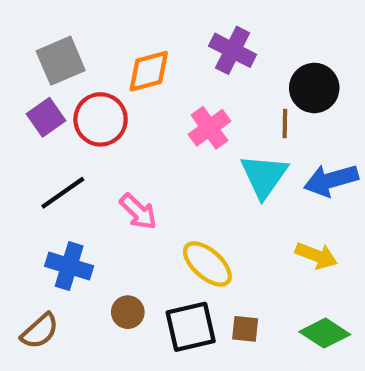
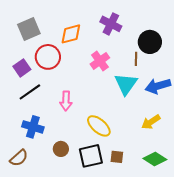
purple square: (46, 117) -> (22, 68), moved
pink arrow: (138, 212) -> (66, 101), turned 48
yellow arrow: (316, 256) -> (151, 122), turned 126

